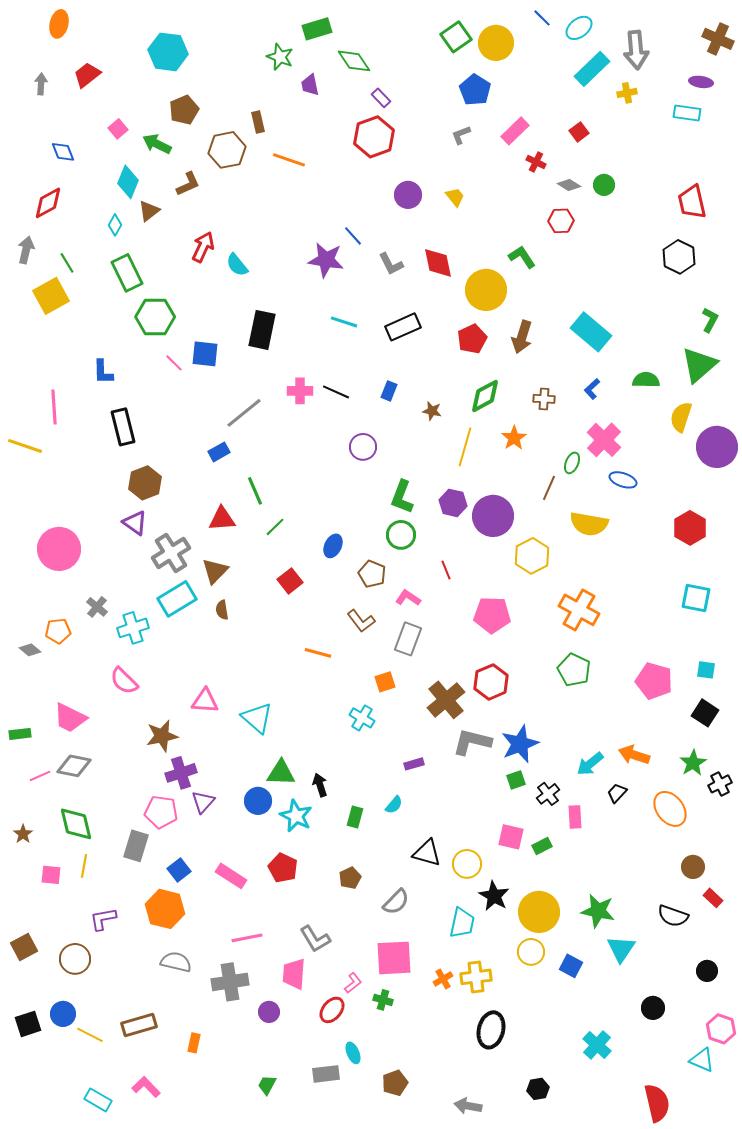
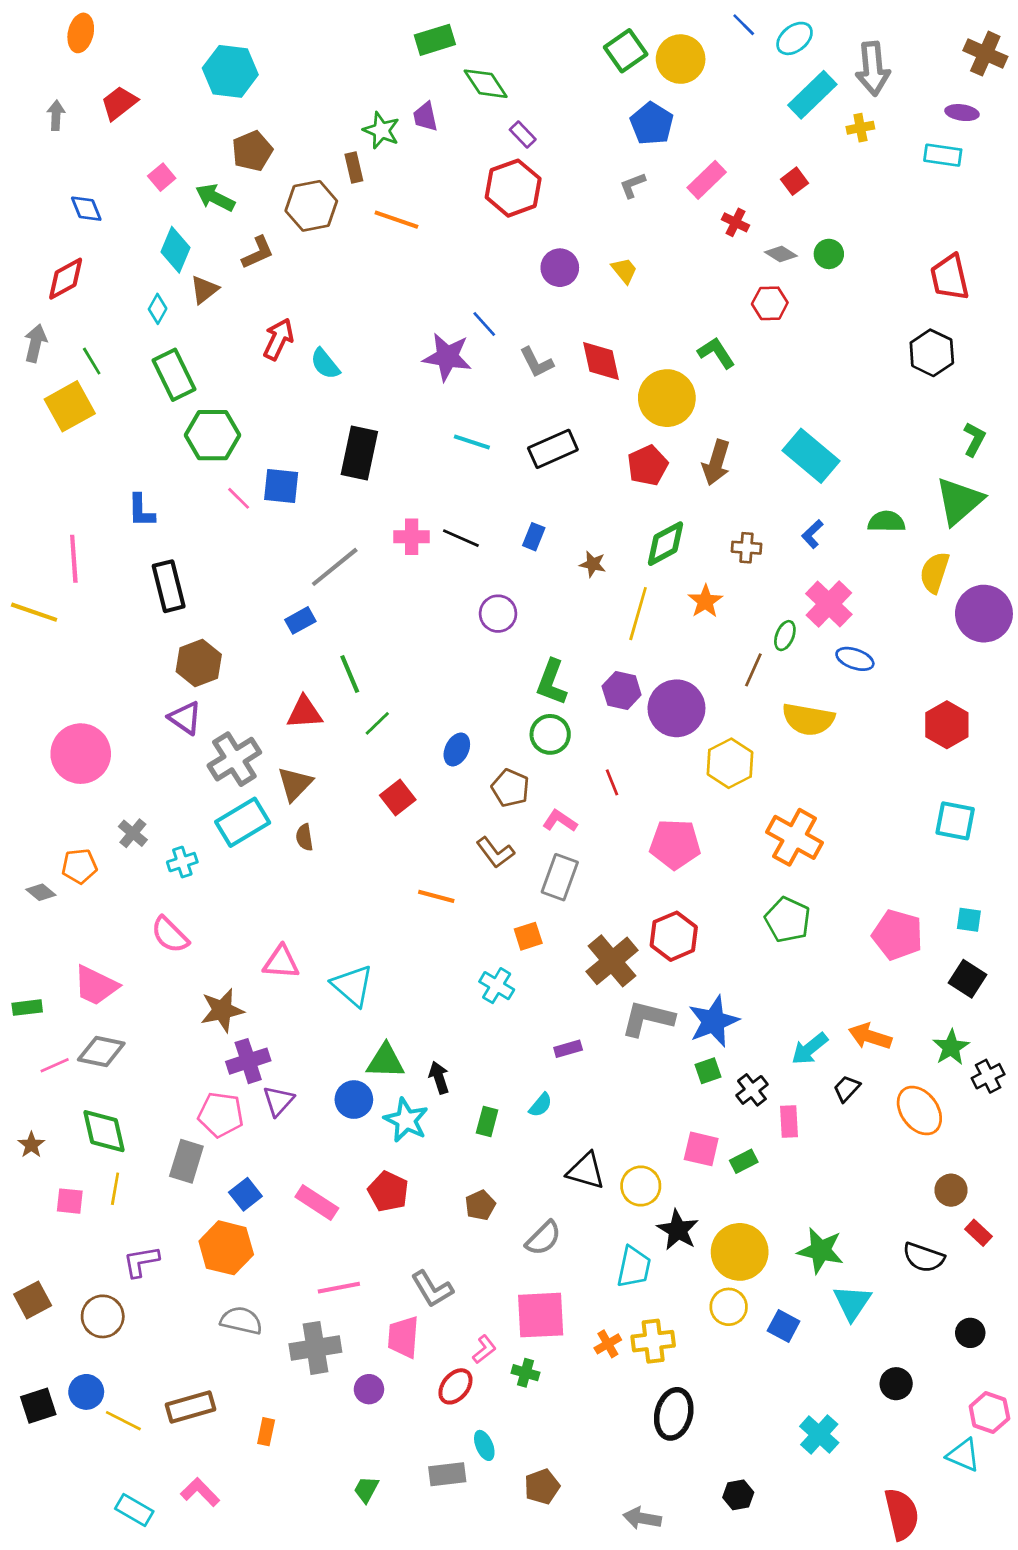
green star: (280, 57) -> (381, 130), moved
cyan cross: (133, 628) -> (182, 862), size x0.7

